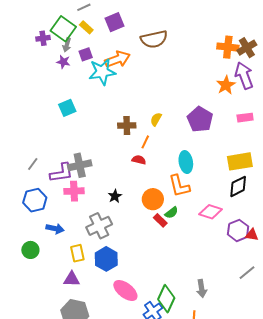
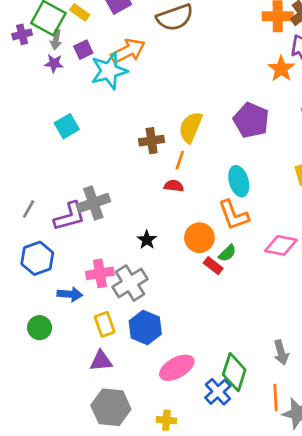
yellow semicircle: (156, 119) -> (191, 127), size x1.6
pink cross: (74, 191) -> (100, 273), moved
pink ellipse: (125, 290) -> (177, 368), turned -60

